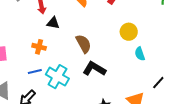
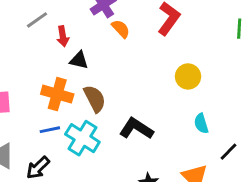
brown semicircle: (83, 44) -> (95, 99), moved
orange cross: (39, 47) -> (57, 94), size x1.5
cyan semicircle: (140, 54) -> (201, 123), moved

